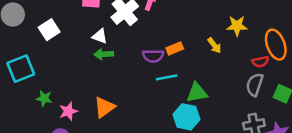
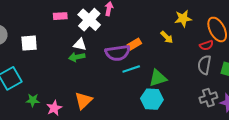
white square: (49, 30) -> (29, 43), turned 36
white triangle: (100, 36) -> (80, 44), moved
purple semicircle: (153, 56) -> (118, 53), size x1.4

